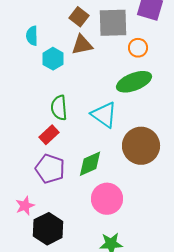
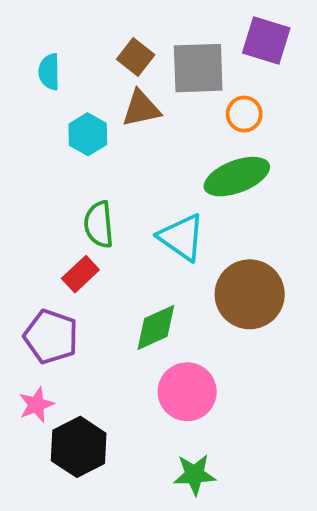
cyan semicircle: (32, 36) -> (49, 72), moved
purple pentagon: (50, 169) -> (51, 337), moved

